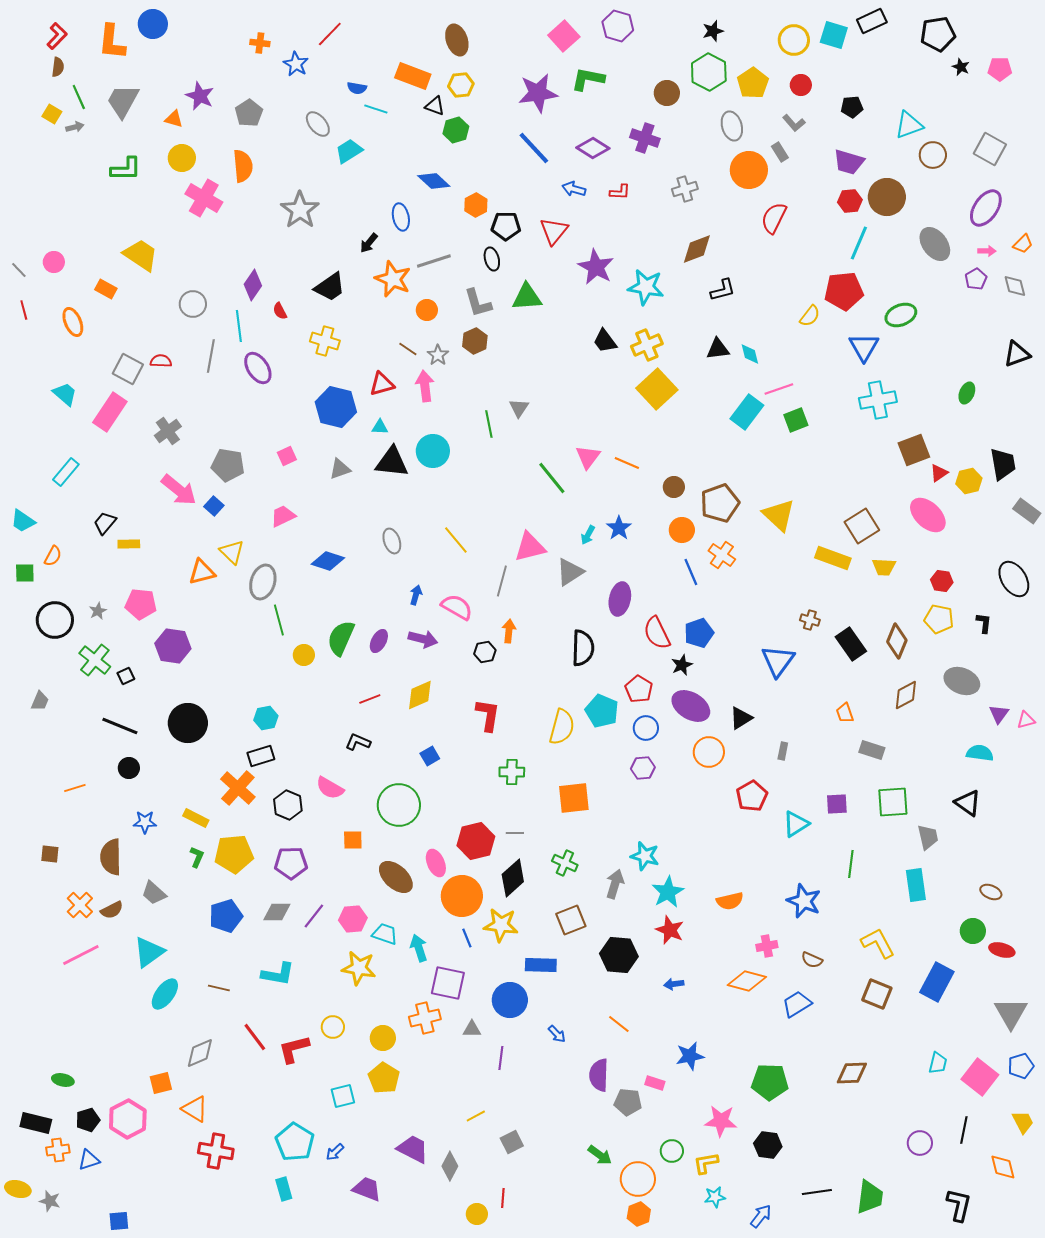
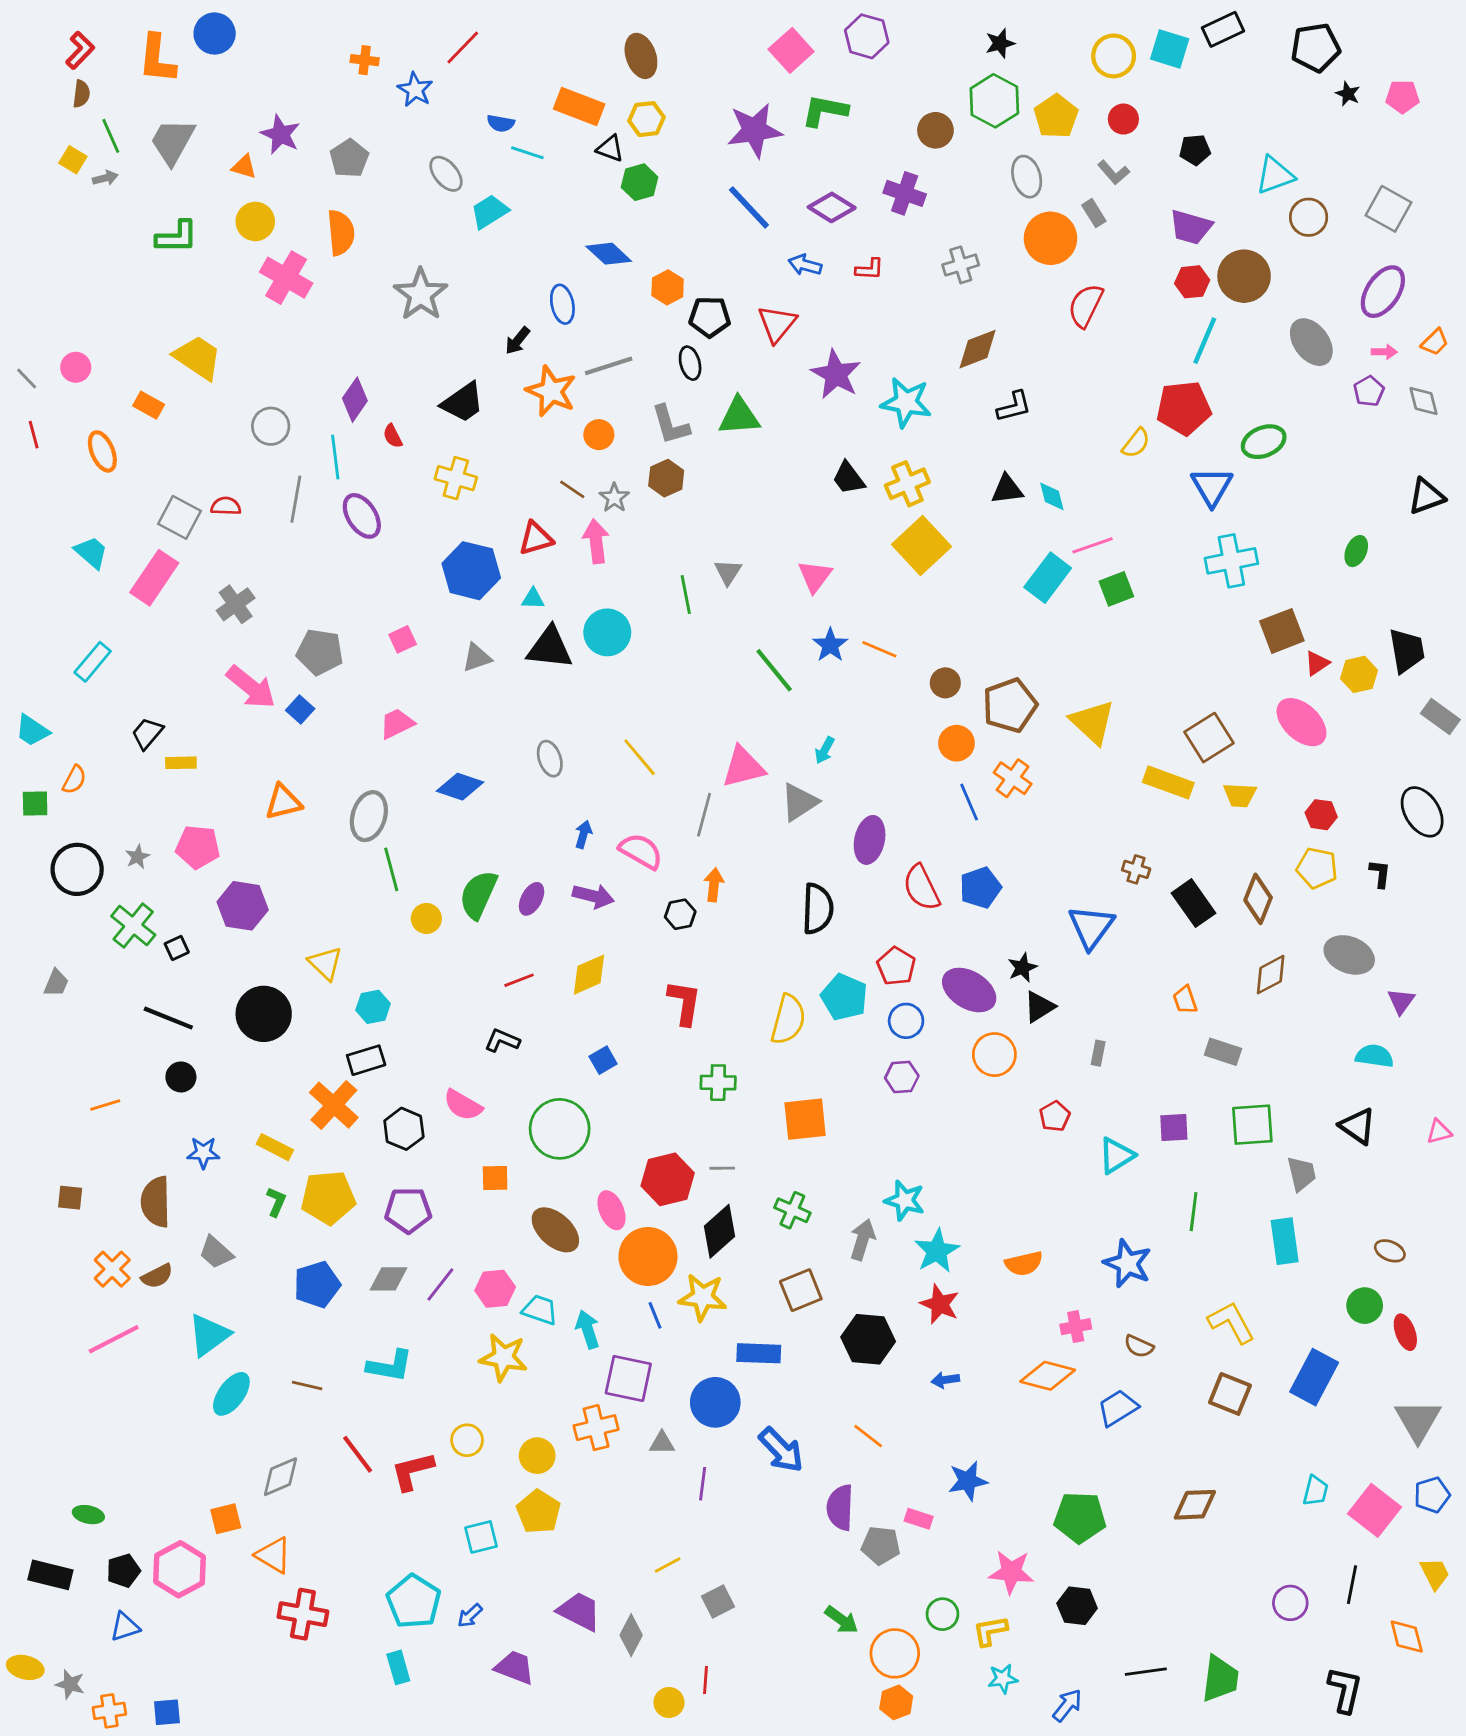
pink triangle: (588, 457) -> (815, 576), moved
blue star: (619, 528) -> (830, 645), moved
yellow triangle: (232, 552) -> (325, 963), moved
black star: (682, 665) -> (1022, 968), moved
pink triangle: (1026, 720) -> (1439, 1132), moved
red pentagon: (752, 796) -> (1055, 1116), size x0.7
red ellipse: (1002, 950) -> (1405, 1332), turned 55
blue arrow: (557, 1034) -> (781, 1450), size x1.8
orange cross: (58, 1150) -> (109, 1711), moved

